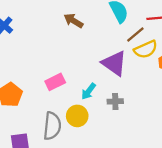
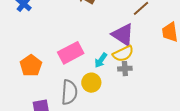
yellow semicircle: (146, 49) -> (123, 54), moved
pink rectangle: (55, 82) -> (71, 53), size x1.4

